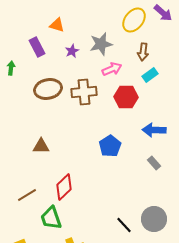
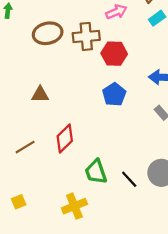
red hexagon: (126, 97) -> (114, 54), moved
green trapezoid: (51, 218) -> (96, 172), moved

